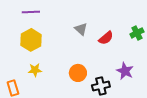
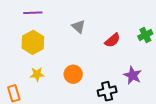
gray triangle: (81, 29) -> (78, 27), moved
orange circle: (78, 73) -> (73, 74), moved

